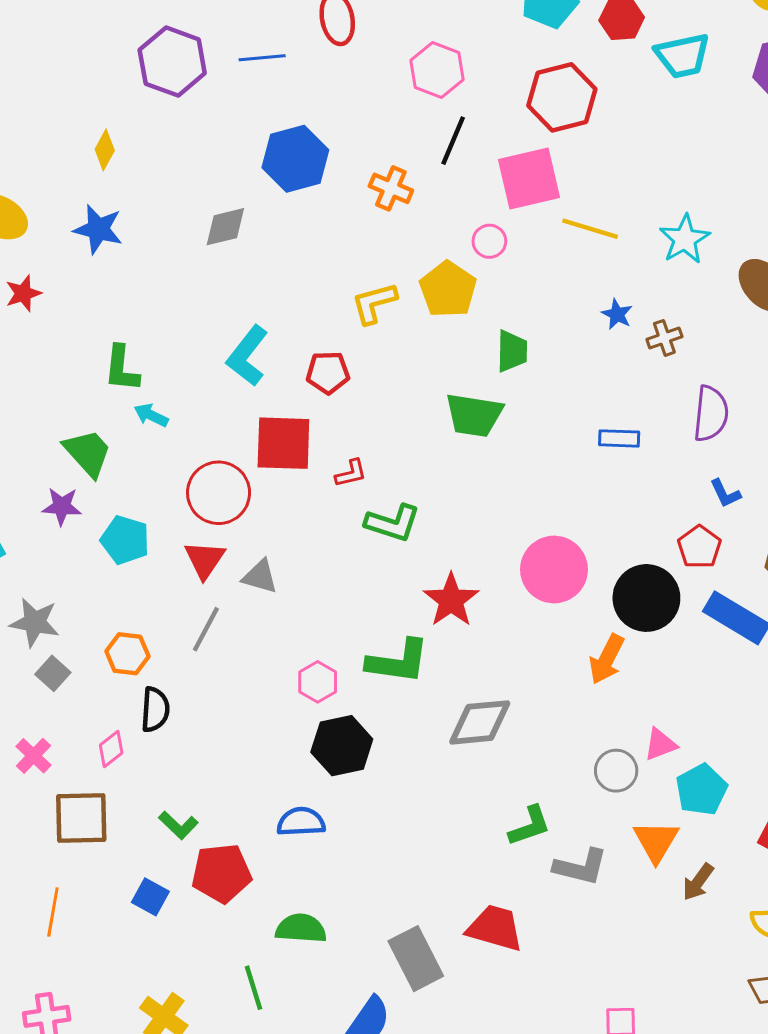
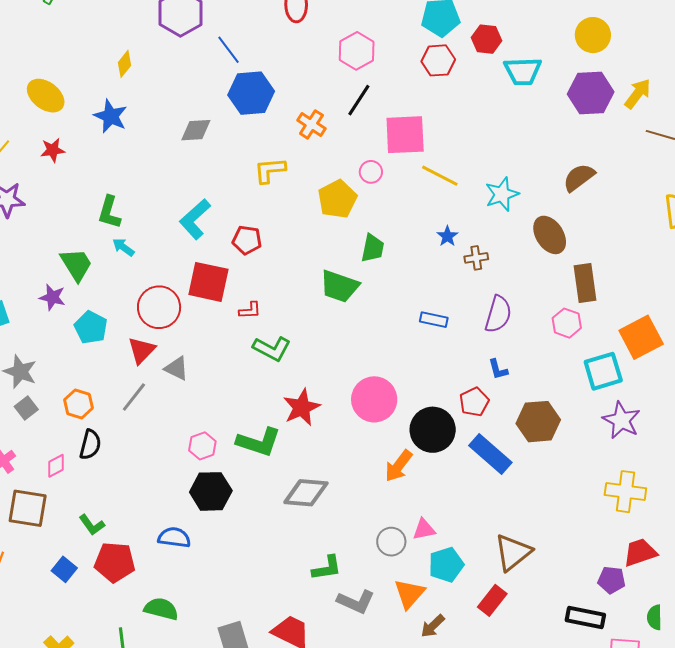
blue line: (262, 58) -> (228, 50), moved, turned 48
red hexagon: (562, 97) -> (438, 60), moved, size x0.7
yellow L-shape: (374, 303) -> (270, 170), moved

